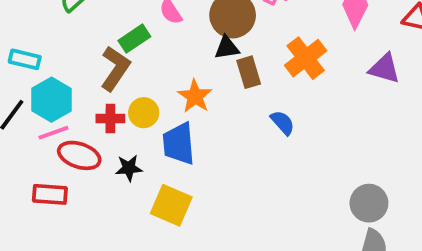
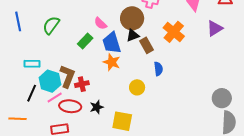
brown L-shape: (115, 68) -> (67, 76), moved
purple triangle: (384, 68) -> (215, 28), turned -36
orange star: (195, 96) -> (112, 62), moved
yellow circle: (144, 113) -> (137, 87), moved
blue semicircle: (283, 123) -> (158, 69), moved, turned 48
blue trapezoid: (179, 144) -> (112, 43), moved

